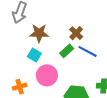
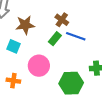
cyan square: (34, 55) -> (14, 46), moved
orange cross: (20, 87) -> (13, 81), turned 32

